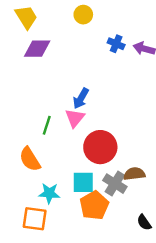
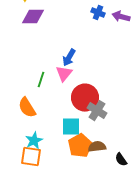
brown semicircle: (134, 174) -> (97, 147), moved
gray cross: (115, 184) -> (97, 111), moved
cyan star: (49, 193) -> (34, 141), moved, turned -30

